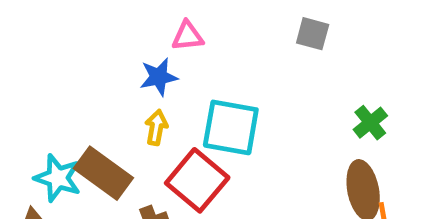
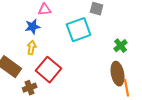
cyan square: (231, 127) -> (79, 30), moved, turned -30

